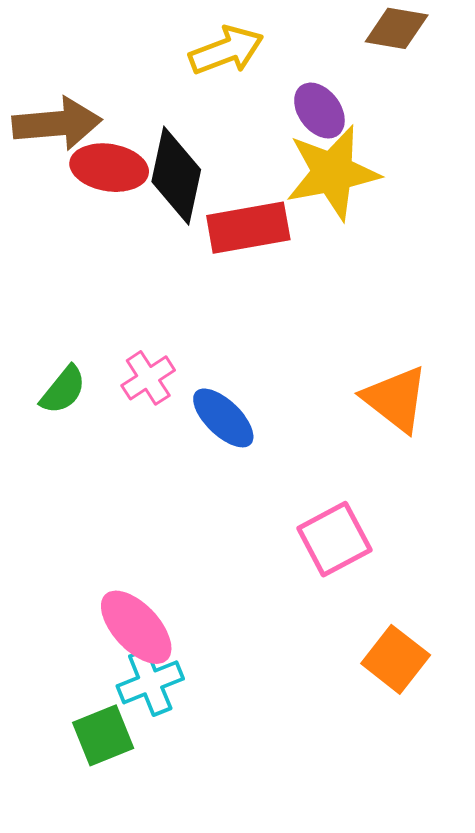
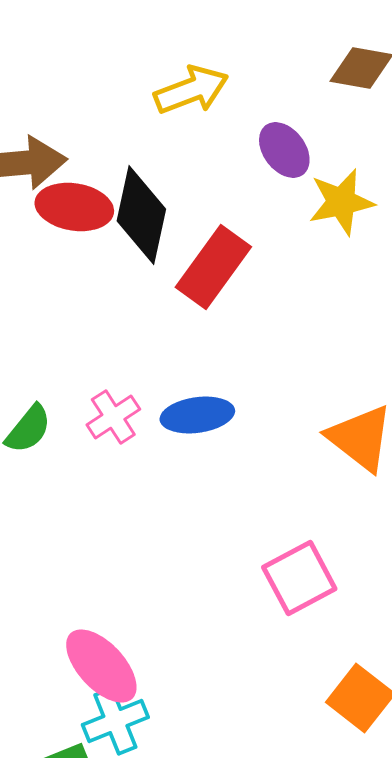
yellow star: (332, 173) -> (341, 202), moved, size x0.7
red rectangle: (248, 228) -> (213, 267), turned -44
blue ellipse: (223, 418) -> (197, 415), moved, turned -52

